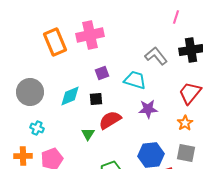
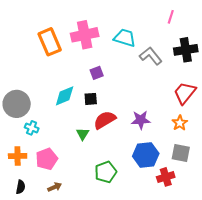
cyan trapezoid: (135, 80) -> (125, 38), moved
gray circle: (30, 92) -> (17, 104), moved
purple star: (148, 109) -> (141, 120), moved

